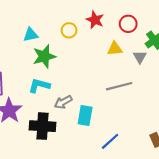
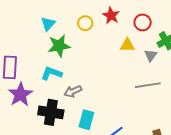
cyan triangle: (31, 35) -> (48, 24), turned -42
gray line: (119, 86) -> (148, 85), moved
cyan rectangle: (85, 115) -> (86, 120), moved

